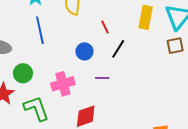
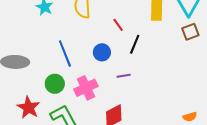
blue line: (40, 30) -> (65, 53), moved
green circle: (23, 73) -> (55, 84), moved

